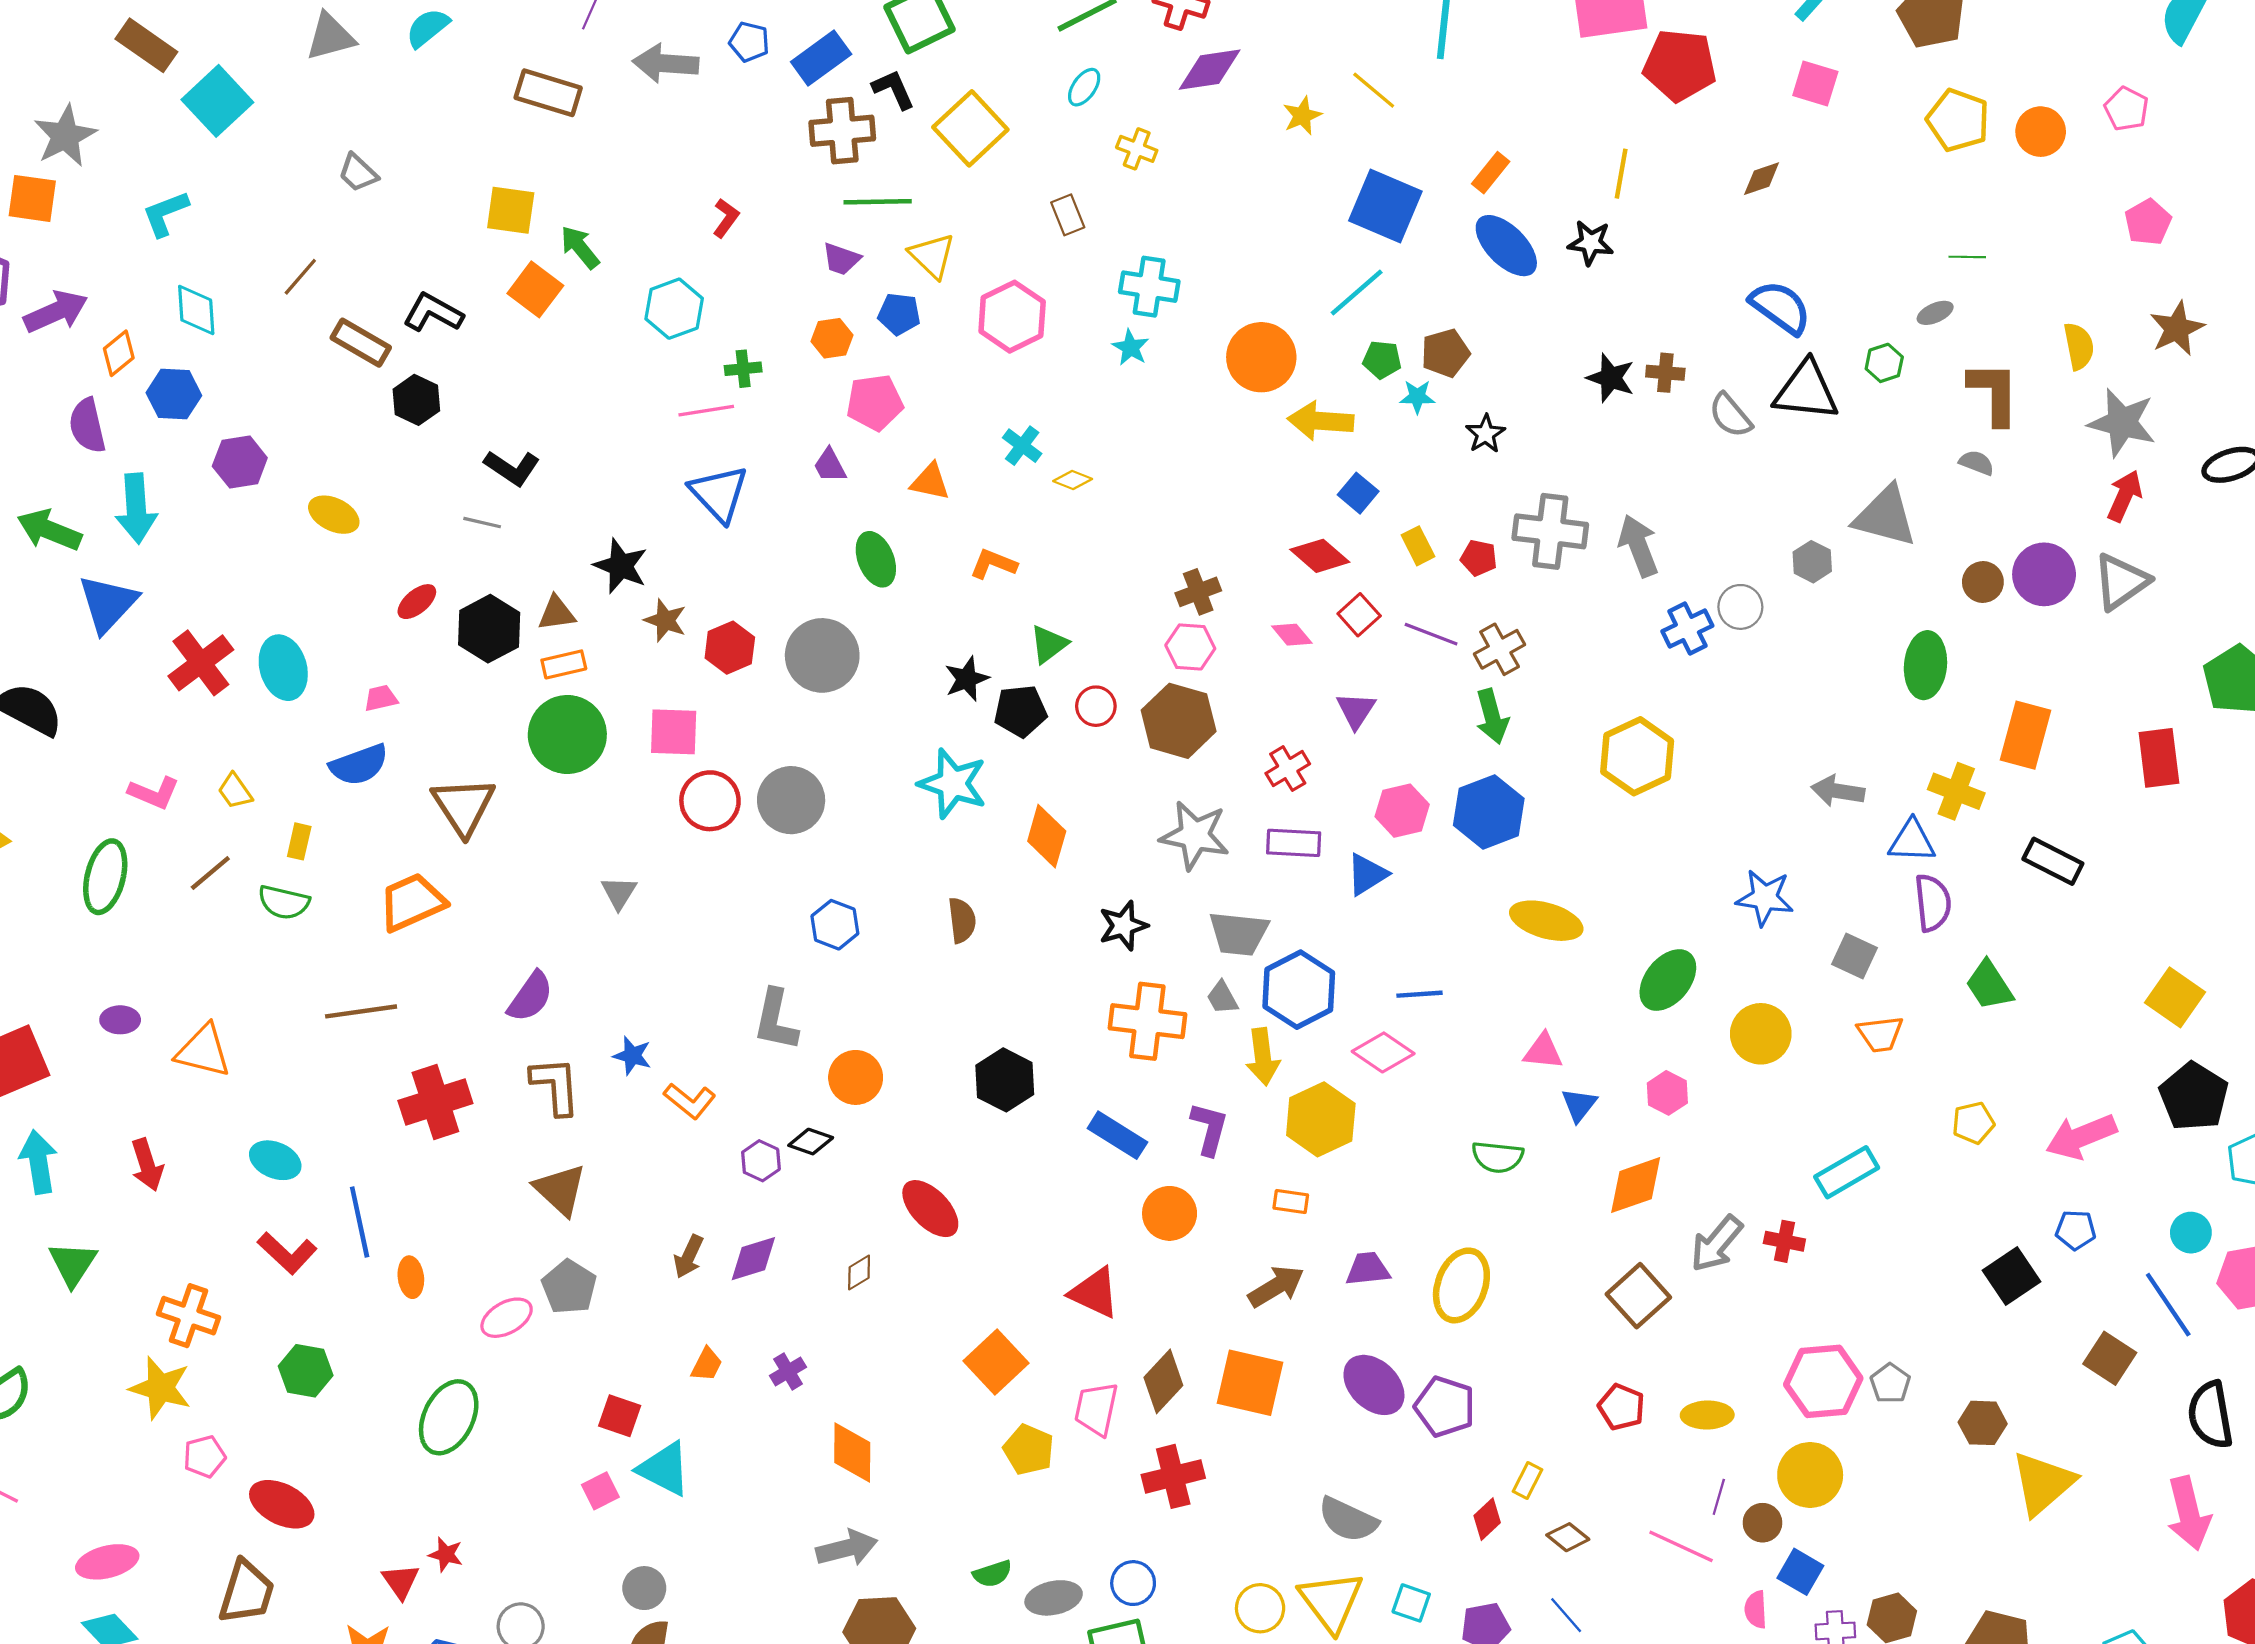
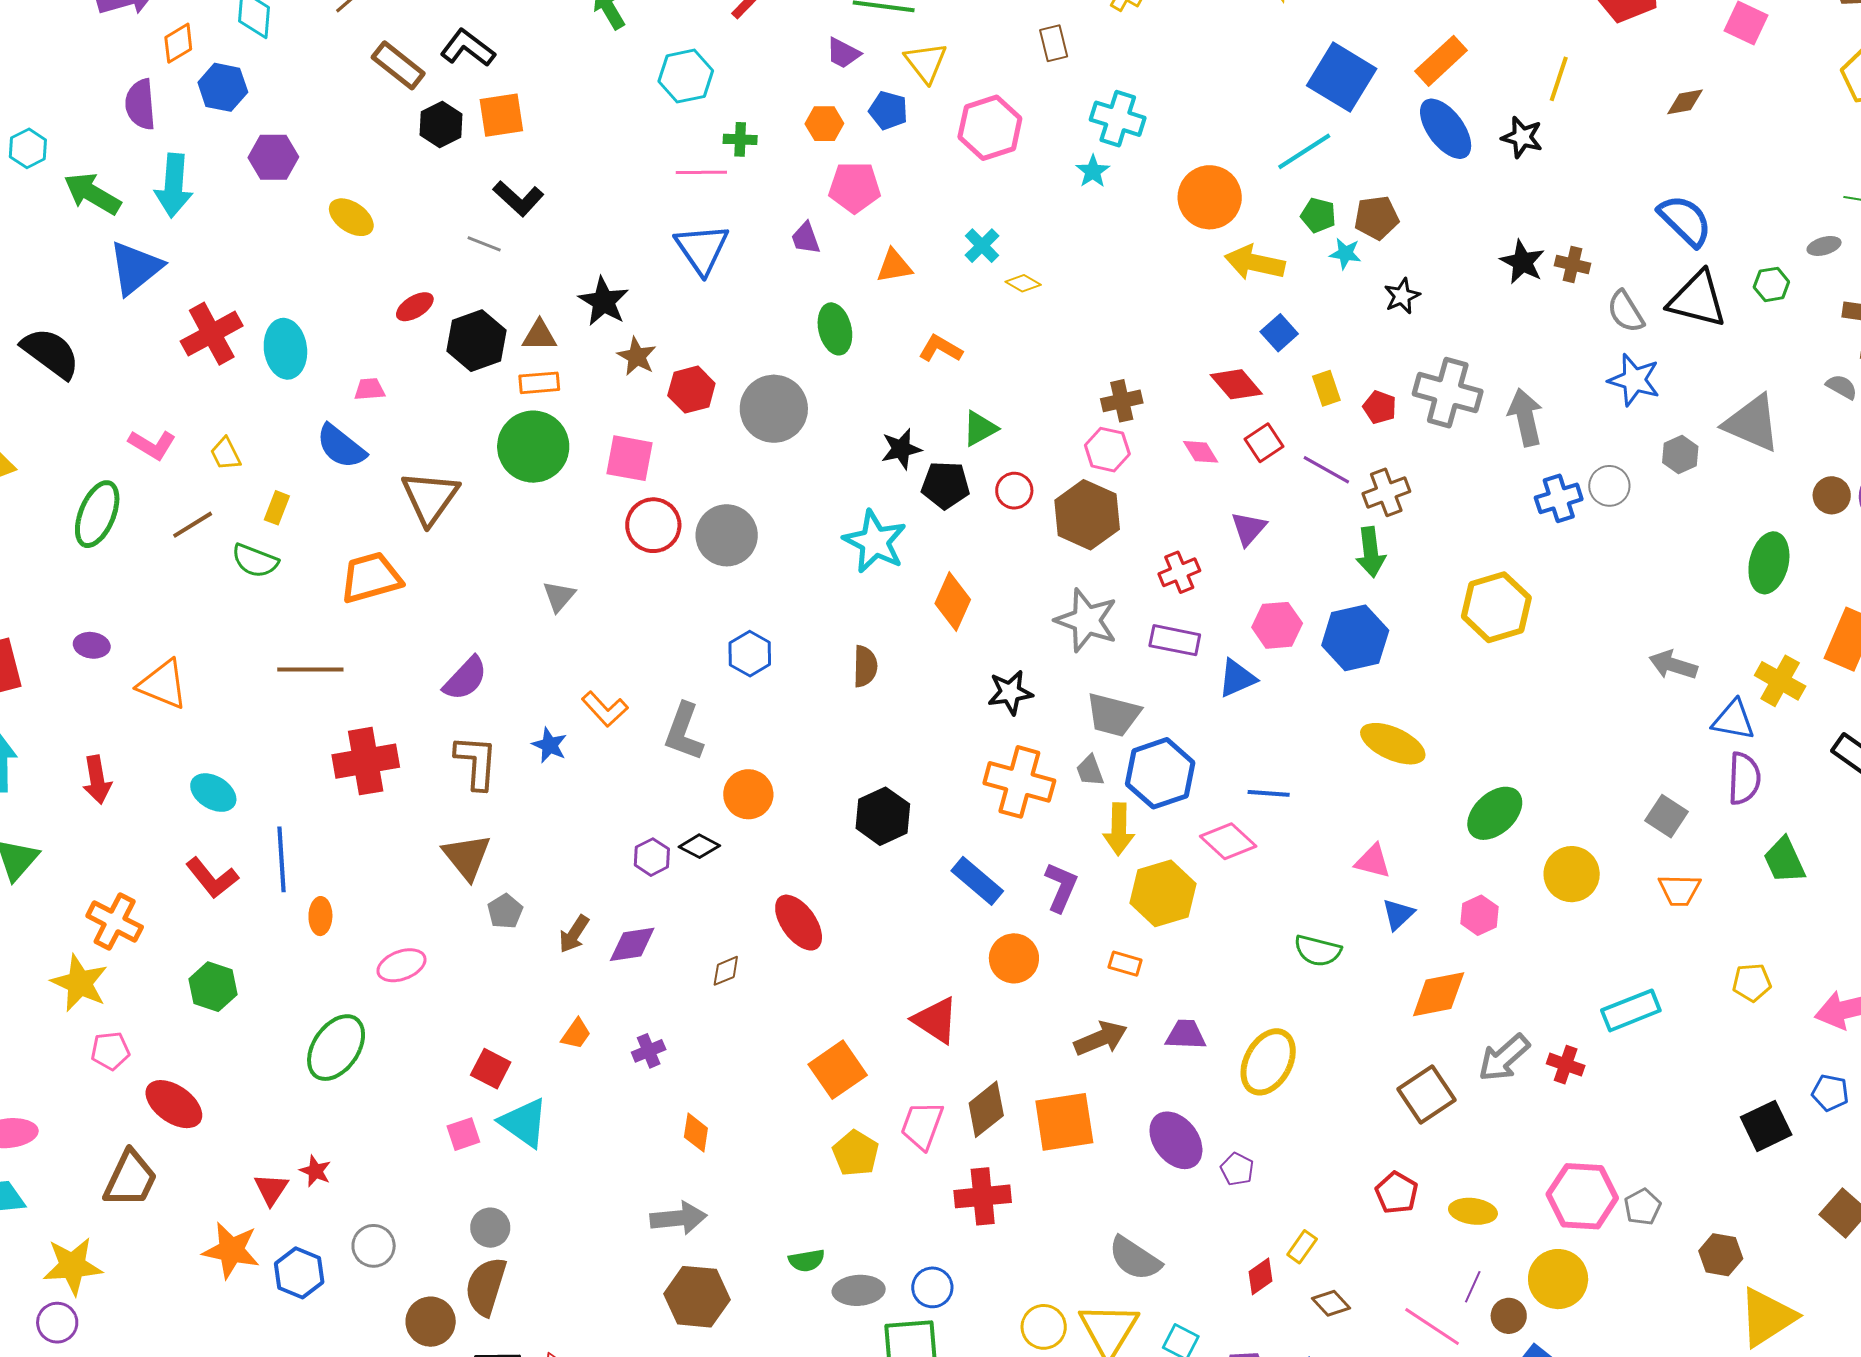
orange rectangle: (1491, 173) -> (1441, 61), size x1.4
orange square: (535, 289) -> (501, 115), moved, turned 36
orange triangle: (930, 482) -> (894, 266), turned -30
blue semicircle: (359, 765) -> (341, 446), turned 50
blue star: (1765, 898) -> (1634, 380), moved
orange L-shape: (690, 1101) -> (605, 709), moved
gray pentagon: (569, 1287) -> (505, 911), moved, size x0.7
orange square: (1250, 1383) -> (1064, 1122), turned -30
purple pentagon: (1445, 1407) -> (1237, 1169), size x0.6
orange diamond: (852, 1453) -> (696, 1133), size x0.7

